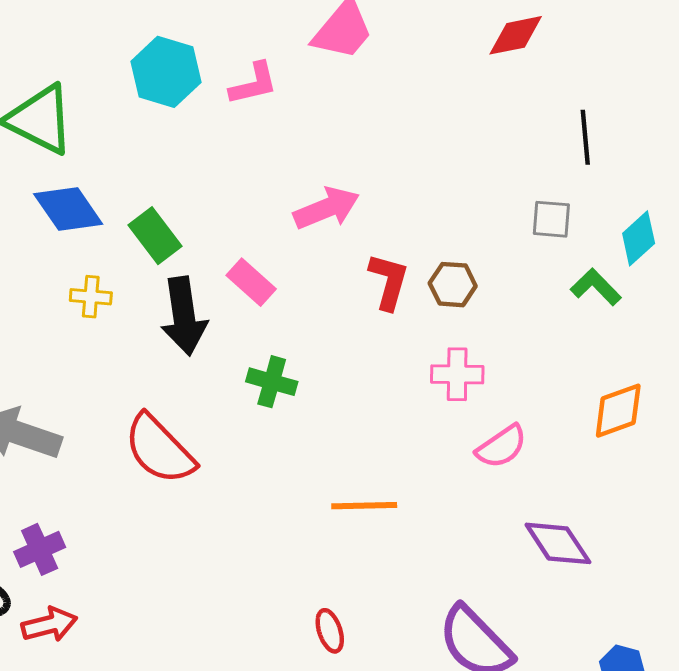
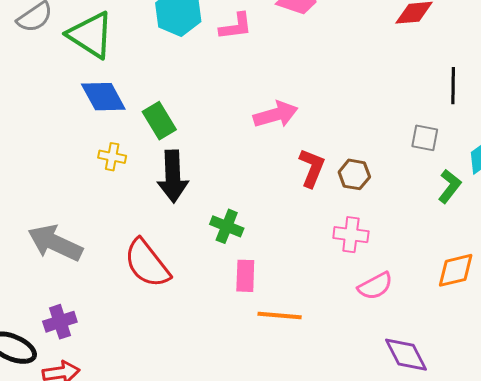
pink rectangle: (251, 282) -> (245, 276), moved, turned 44
green L-shape: (596, 287) -> (450, 186), turned 76

